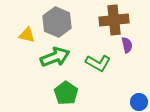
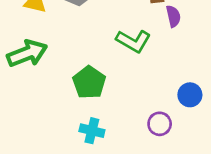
green arrow: (55, 57) -> (27, 53), moved

